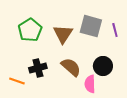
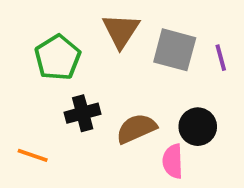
brown triangle: (63, 34) -> (121, 31), moved
brown semicircle: (71, 67) -> (136, 129), turned -65
black cross: (38, 68) -> (83, 113), moved

